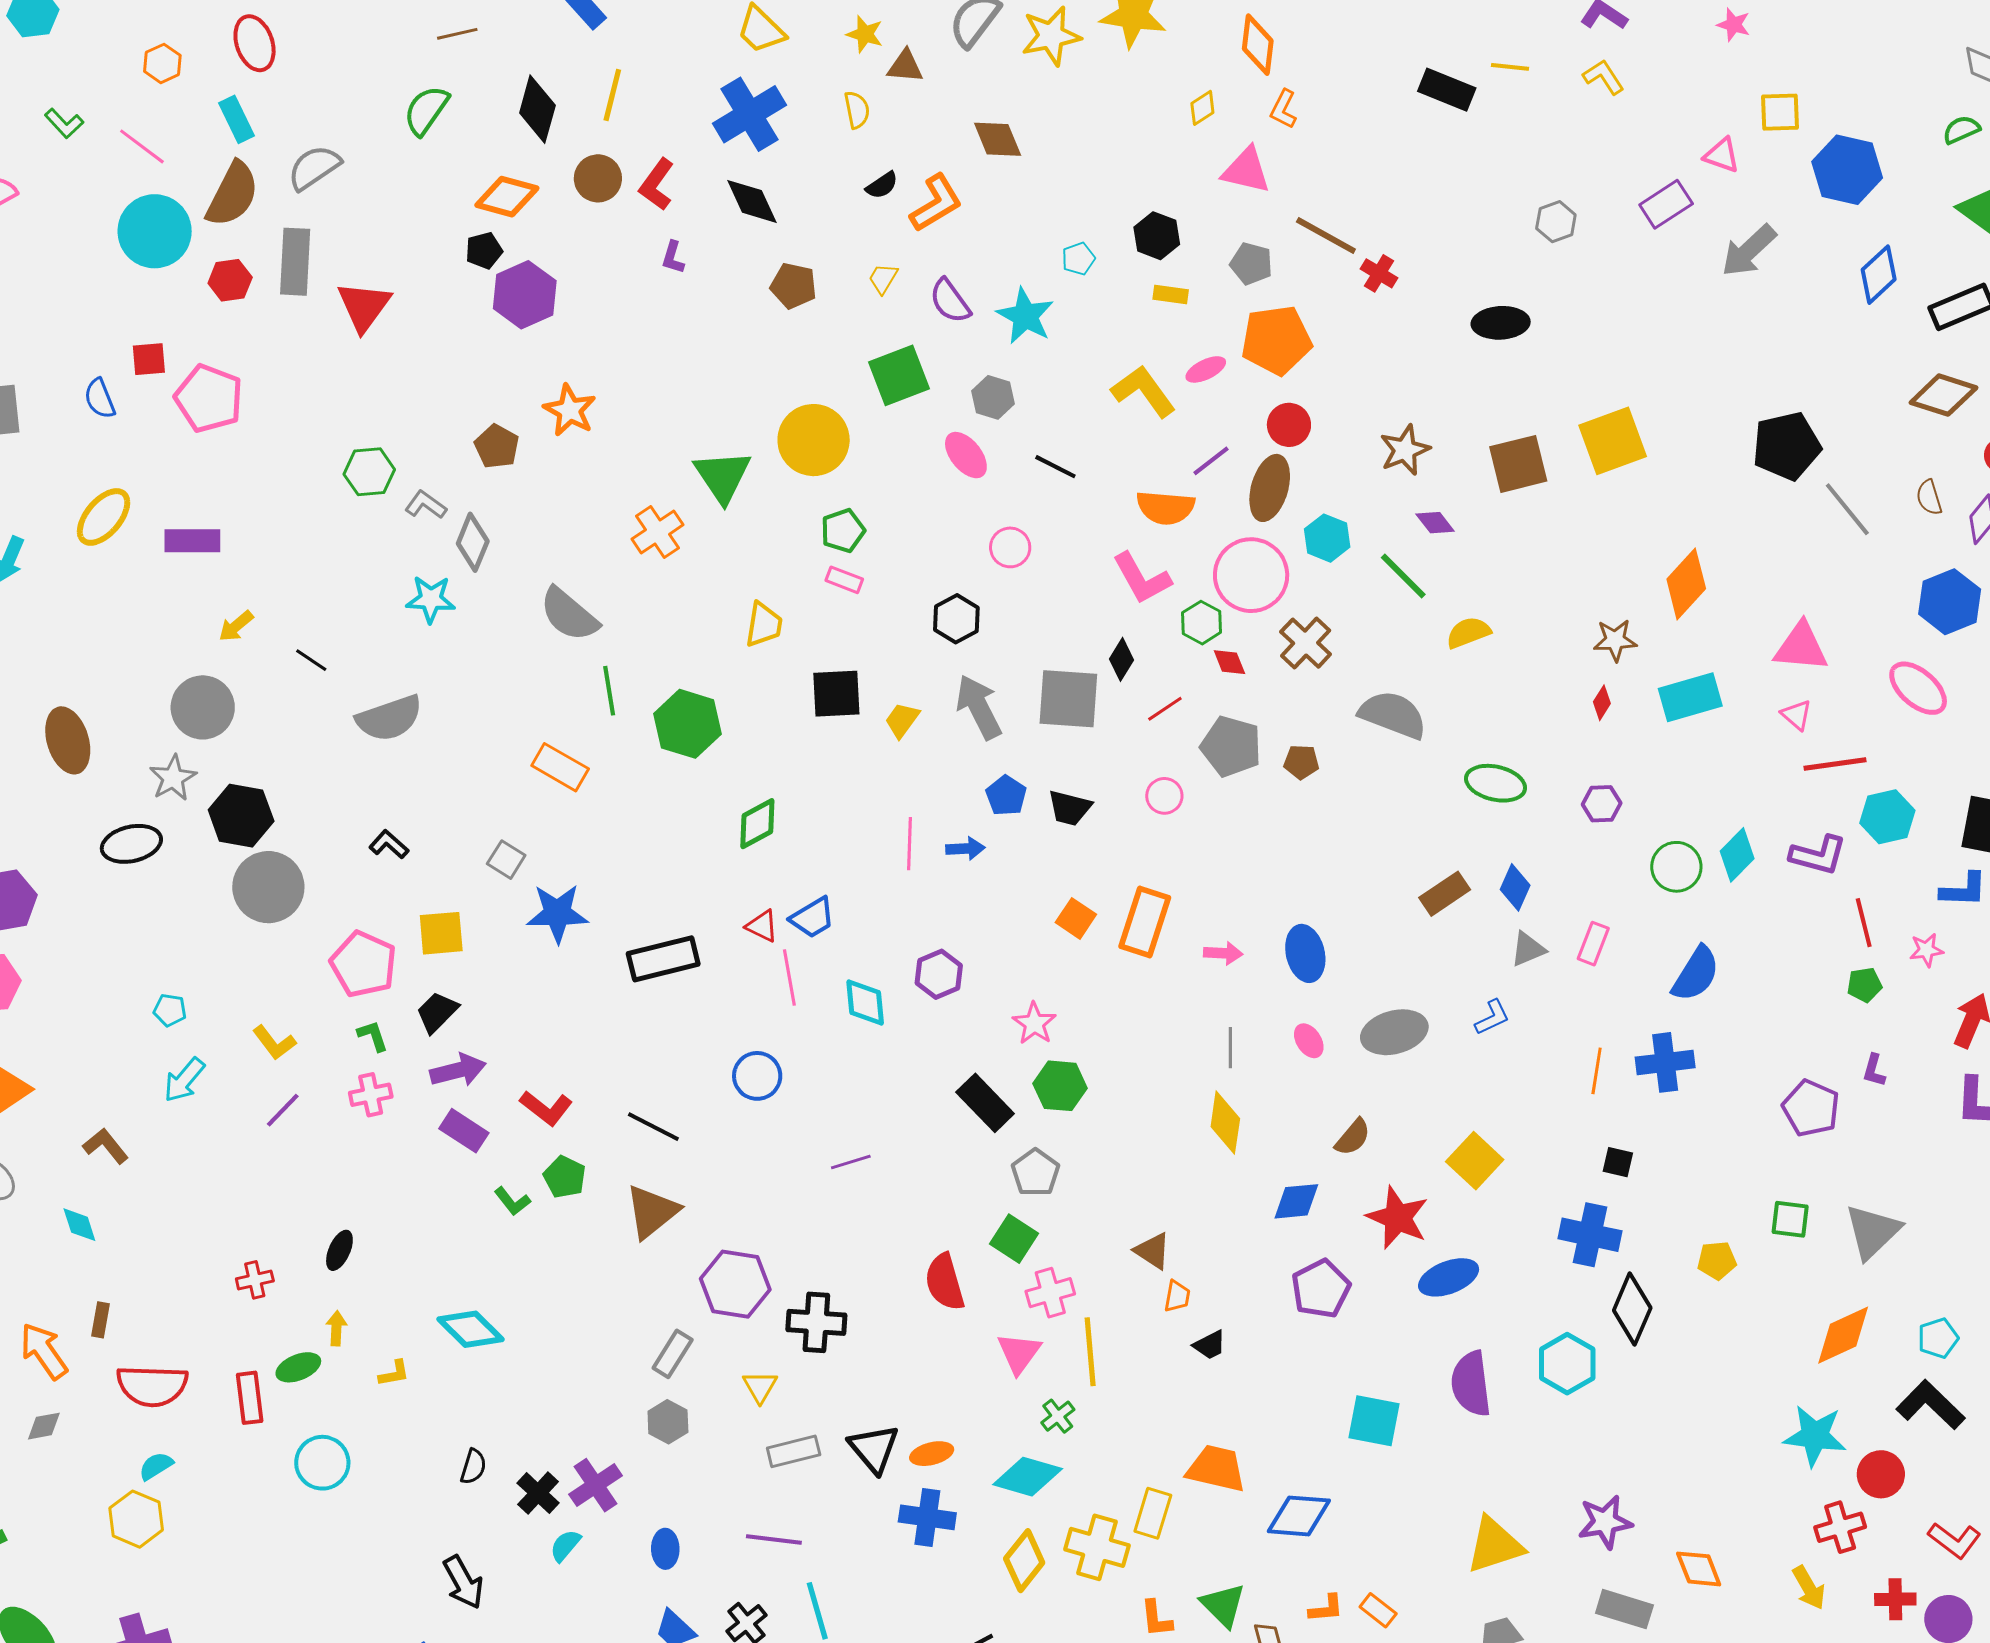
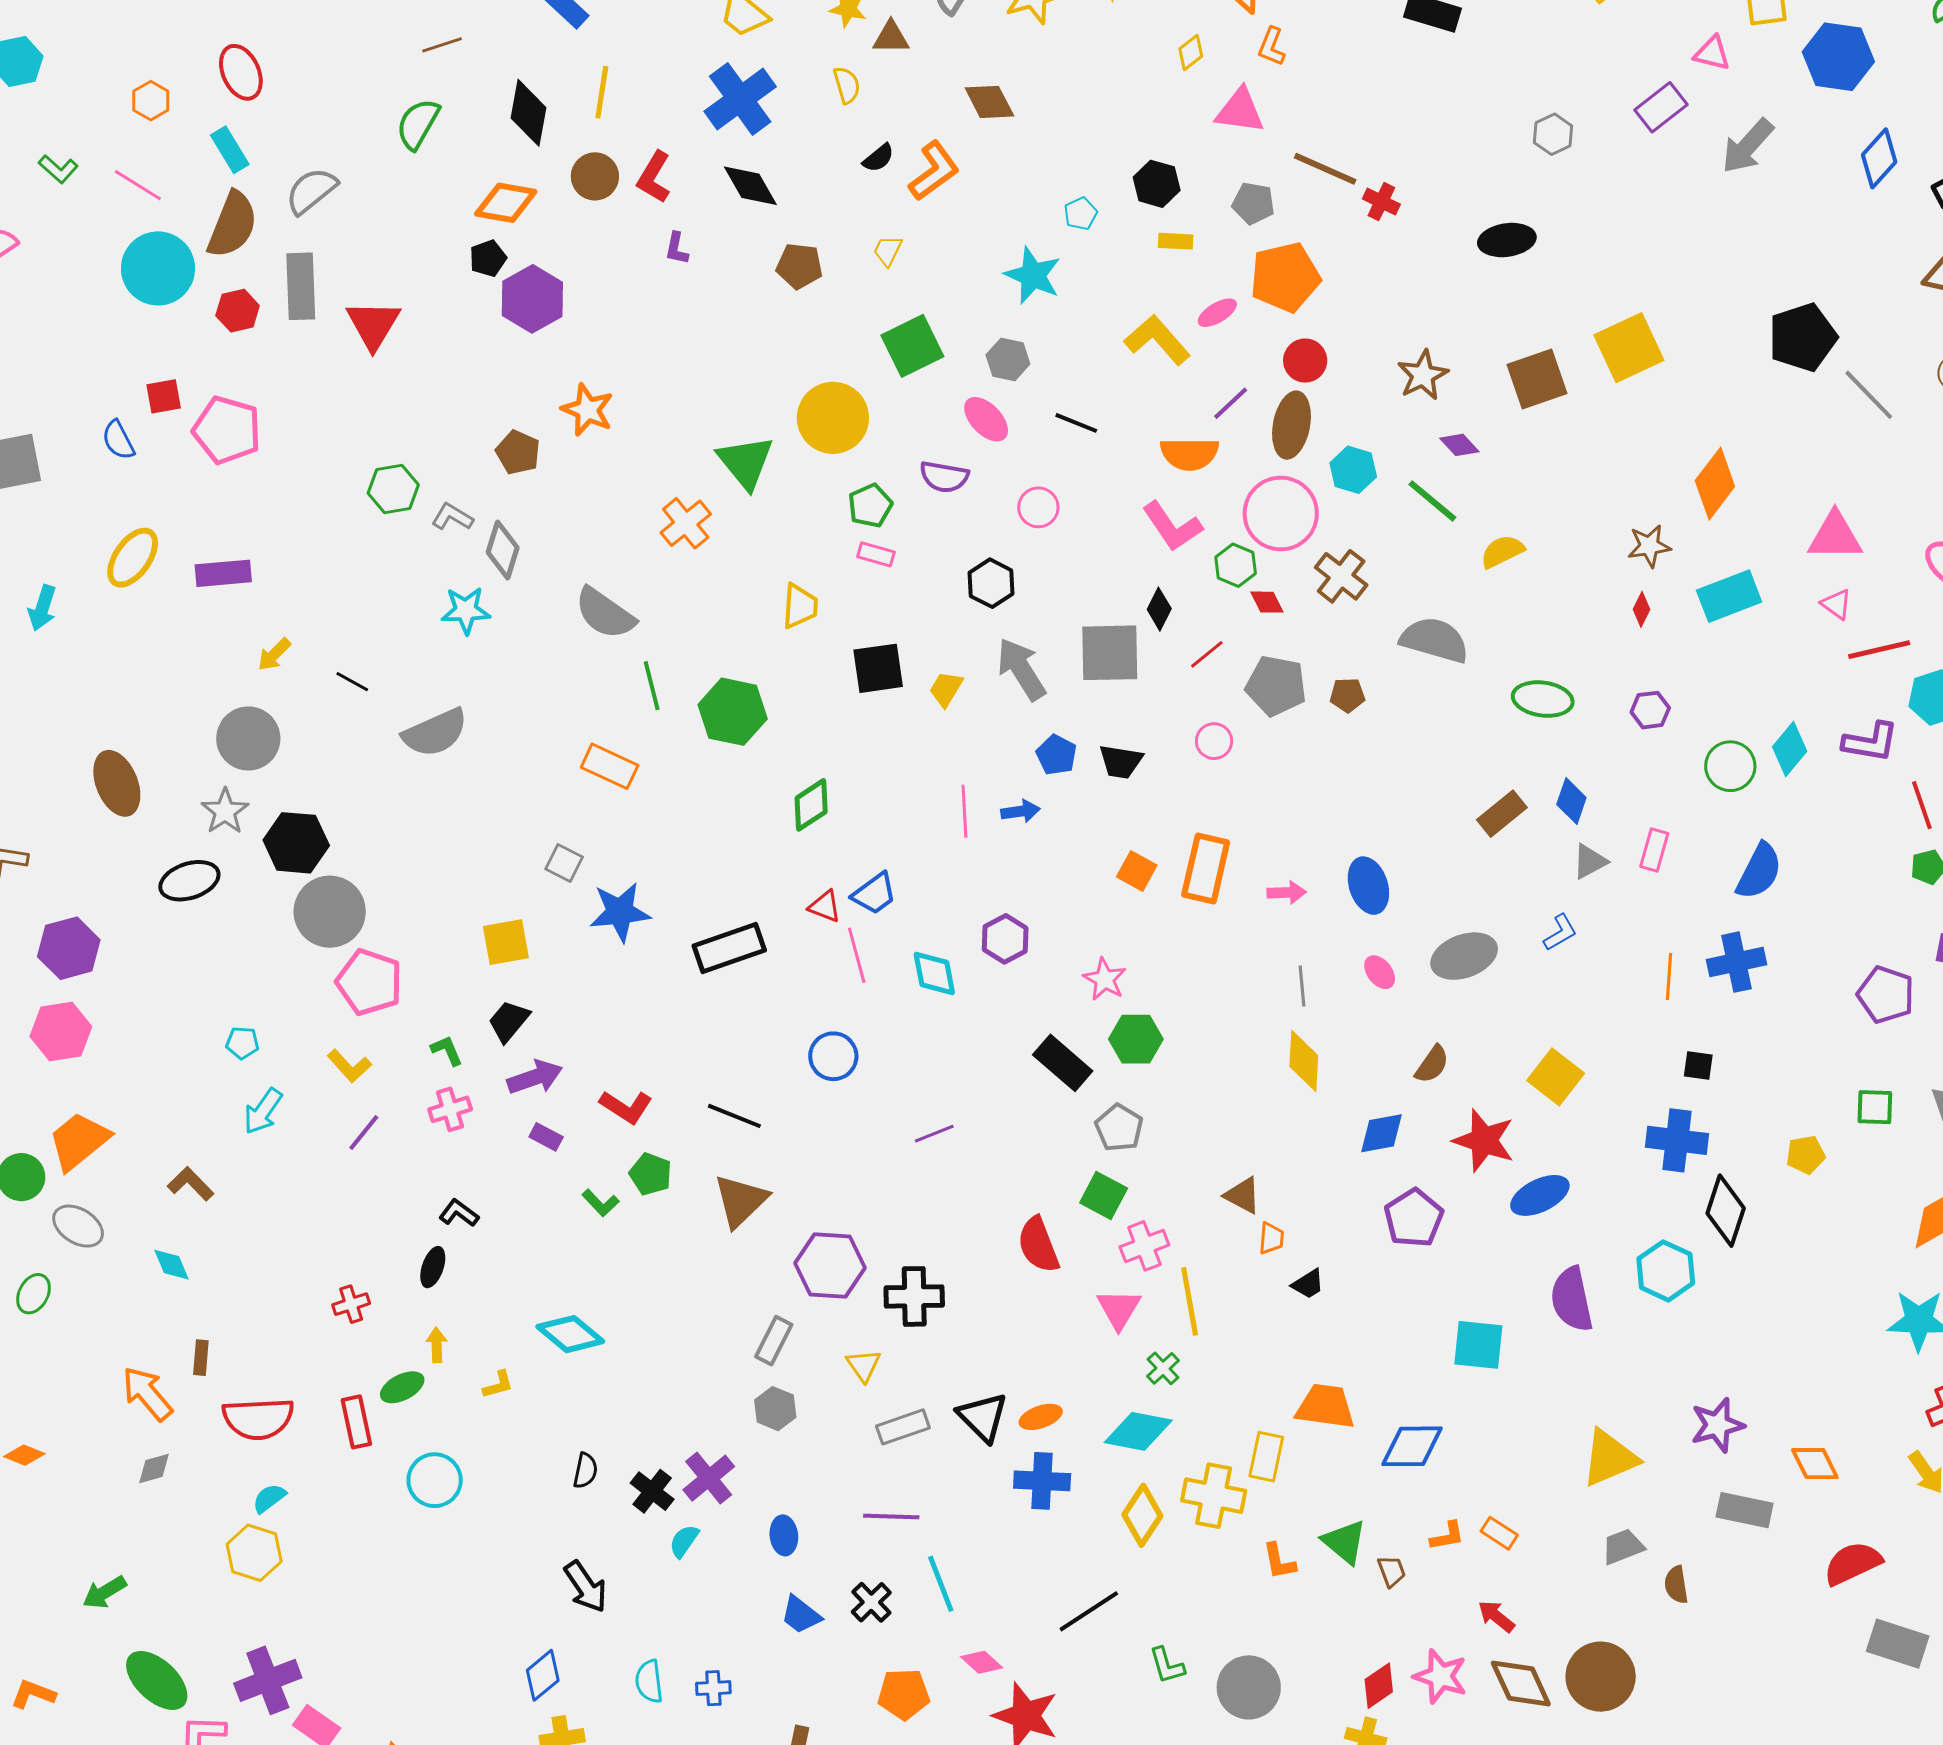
purple semicircle: (950, 301) -> (944, 477), moved, turned -39
black L-shape: (389, 844) -> (459, 1213), moved
pink pentagon: (363, 964) -> (369, 982), moved
purple rectangle: (464, 1131) -> (546, 1137), size x0.7

